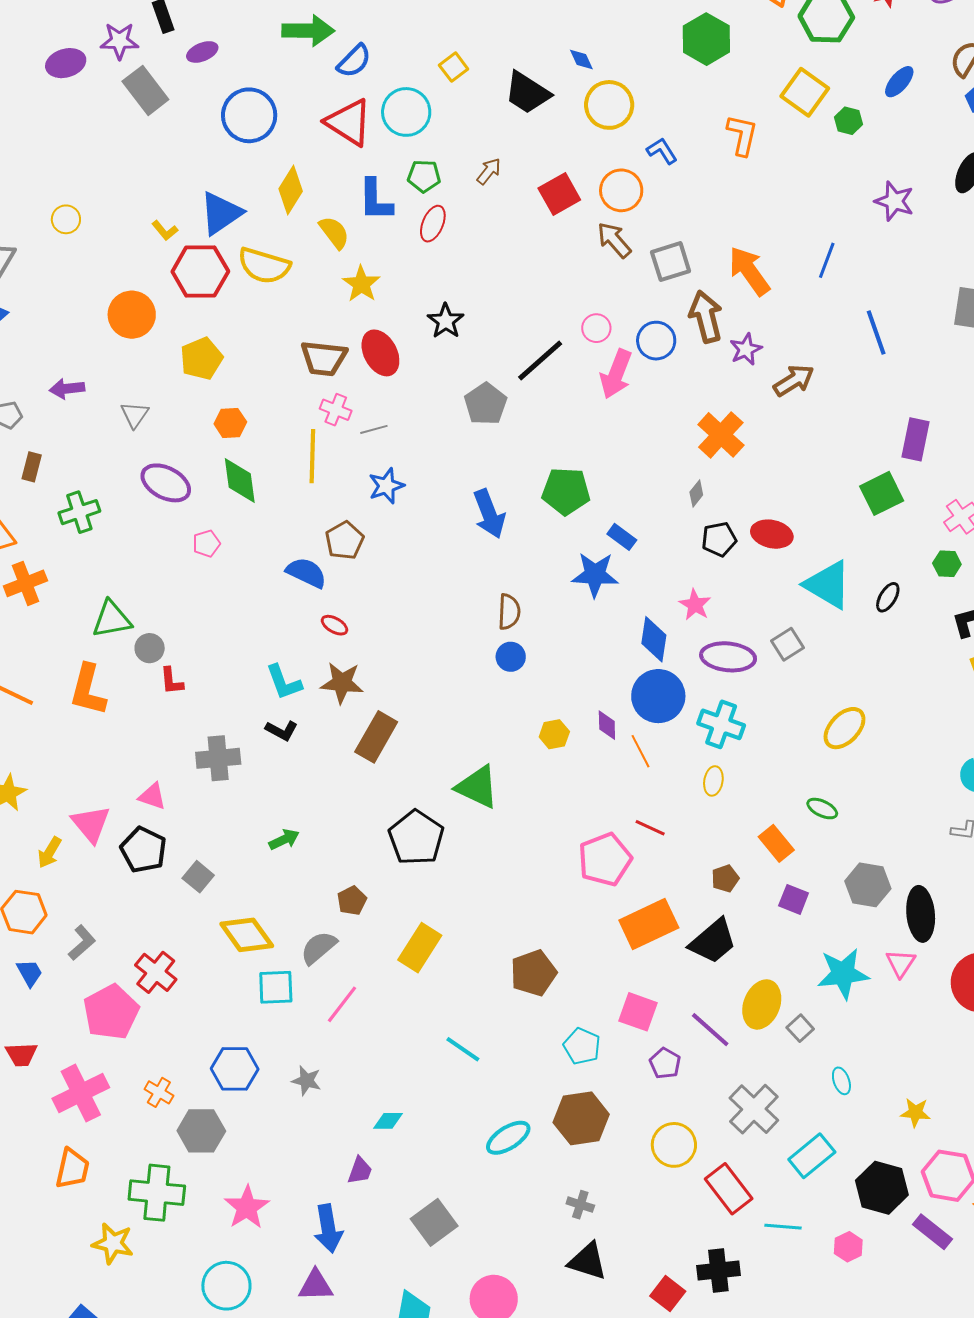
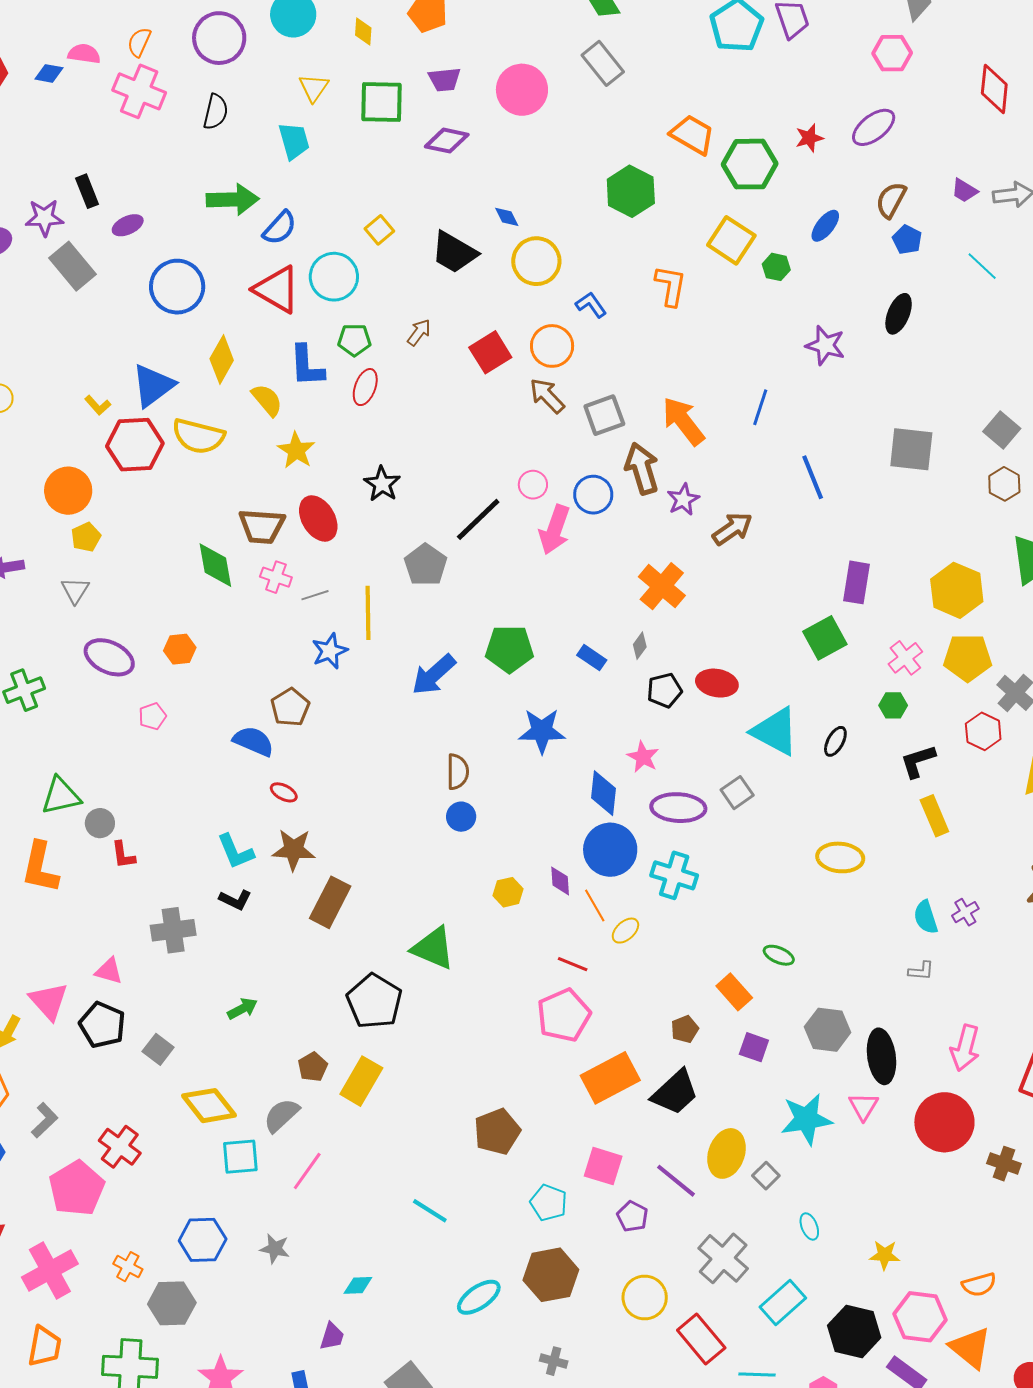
yellow pentagon: (201, 359) -> (86, 537), moved, size x0.7
orange hexagon: (230, 423) -> (180, 649), moved
yellow line: (312, 456) -> (368, 613), moved
green diamond: (240, 481) -> (215, 565), moved
blue arrow: (489, 514) -> (434, 675), turned 72
blue rectangle: (622, 537) -> (592, 658), moved
yellow ellipse: (844, 728) -> (840, 857), moved, turned 54
yellow ellipse: (713, 781) -> (625, 931), moved, turned 40
red line: (650, 828) -> (573, 964), moved
yellow rectangle: (420, 948) -> (361, 1081), moved

